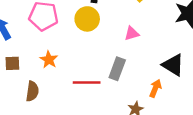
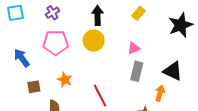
gray rectangle: (117, 69) -> (137, 71), moved
red line: (87, 83) -> (100, 95), turned 70

